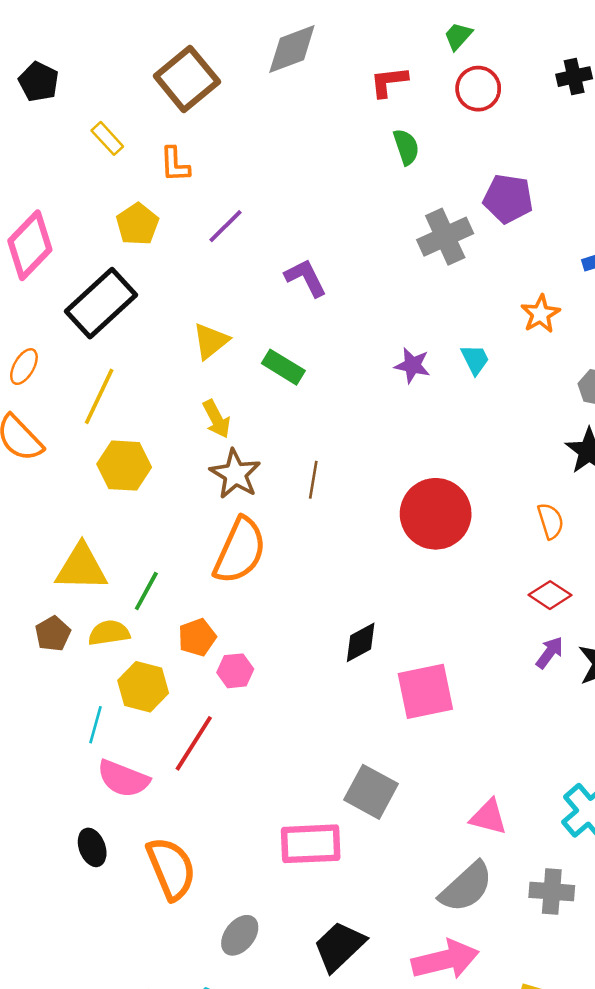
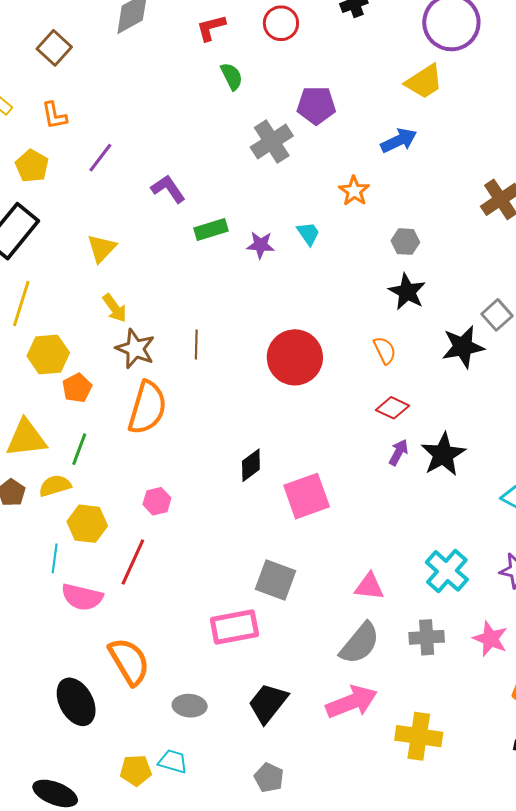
brown square: (187, 79) -> (54, 48), size x0.7
green rectangle: (283, 367) -> (211, 229), moved, turned -40
orange pentagon: (197, 637) -> (77, 388), moved
black ellipse: (92, 847) -> (76, 702), moved, size x1.6
gray ellipse: (240, 935) -> (190, 706), turned 64

